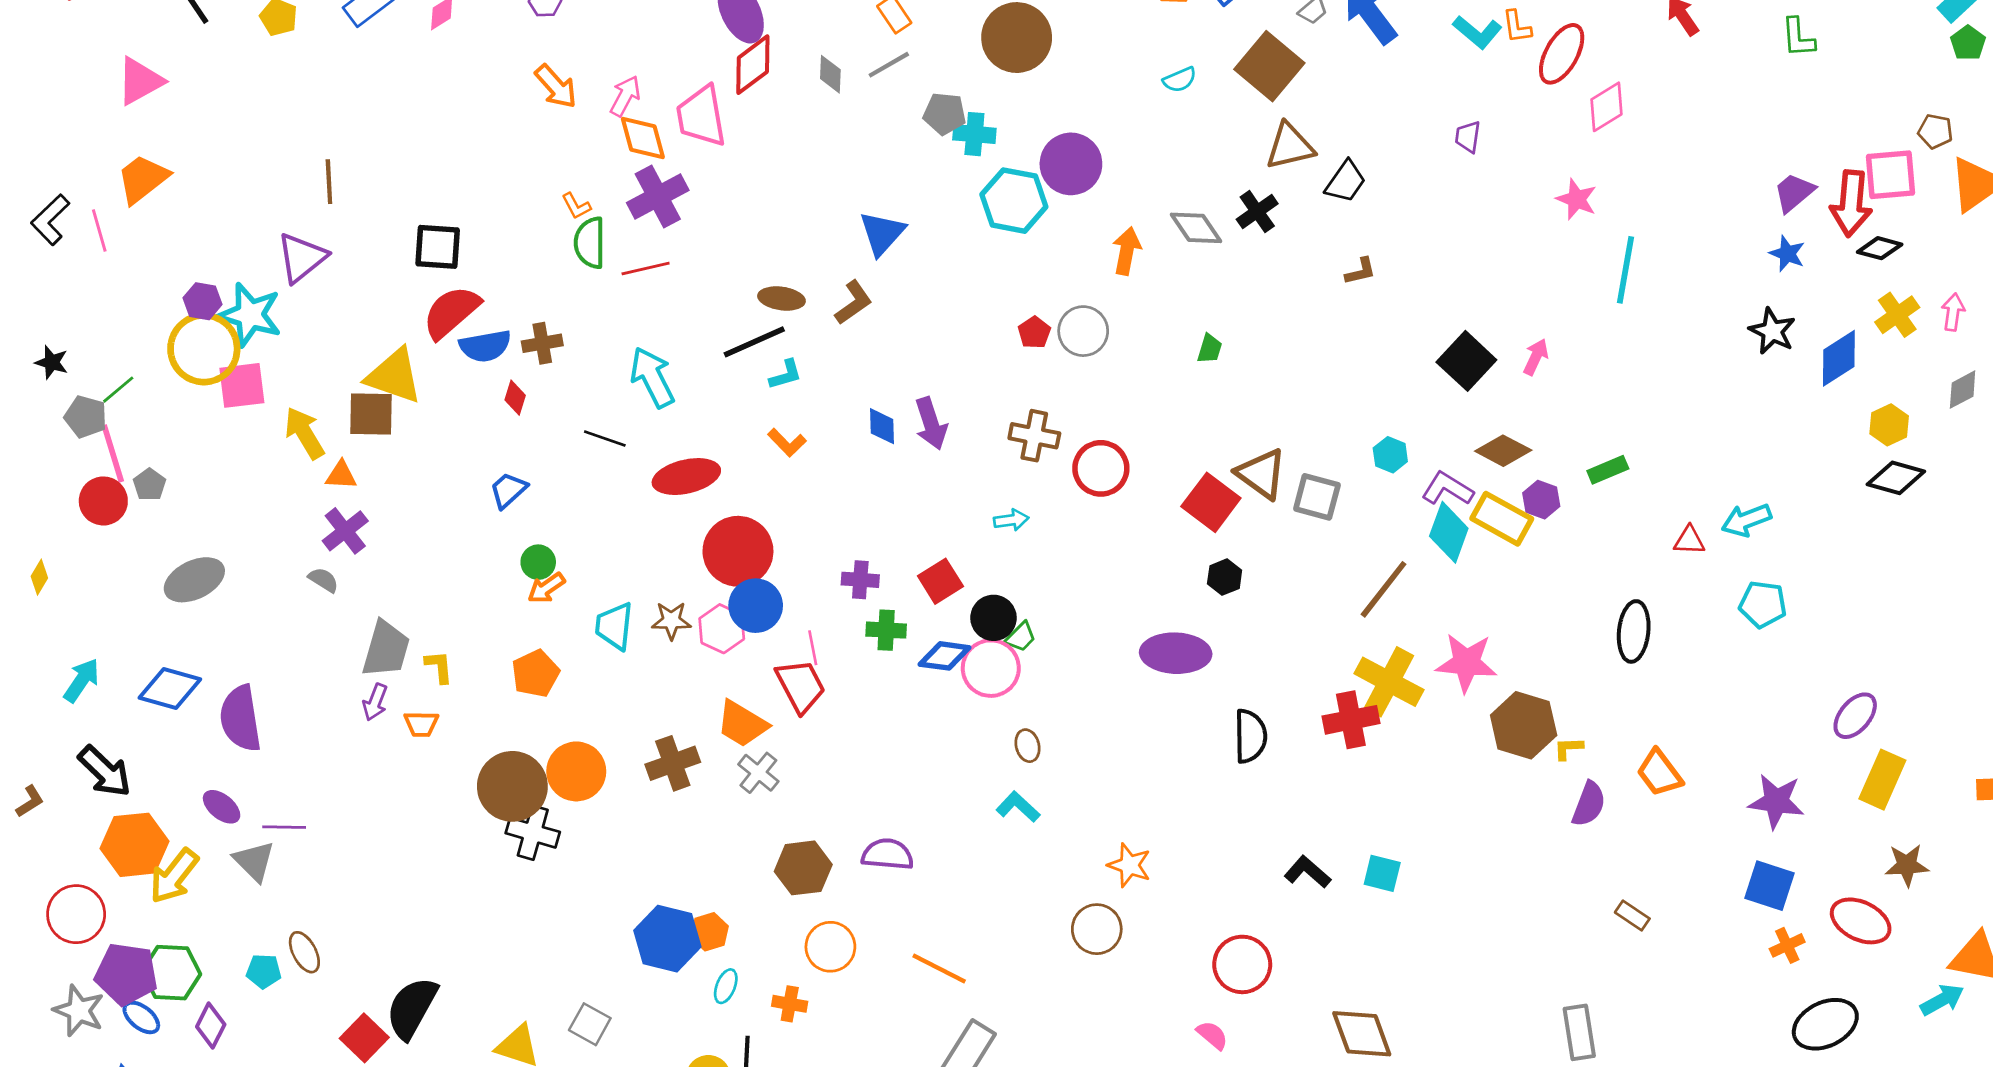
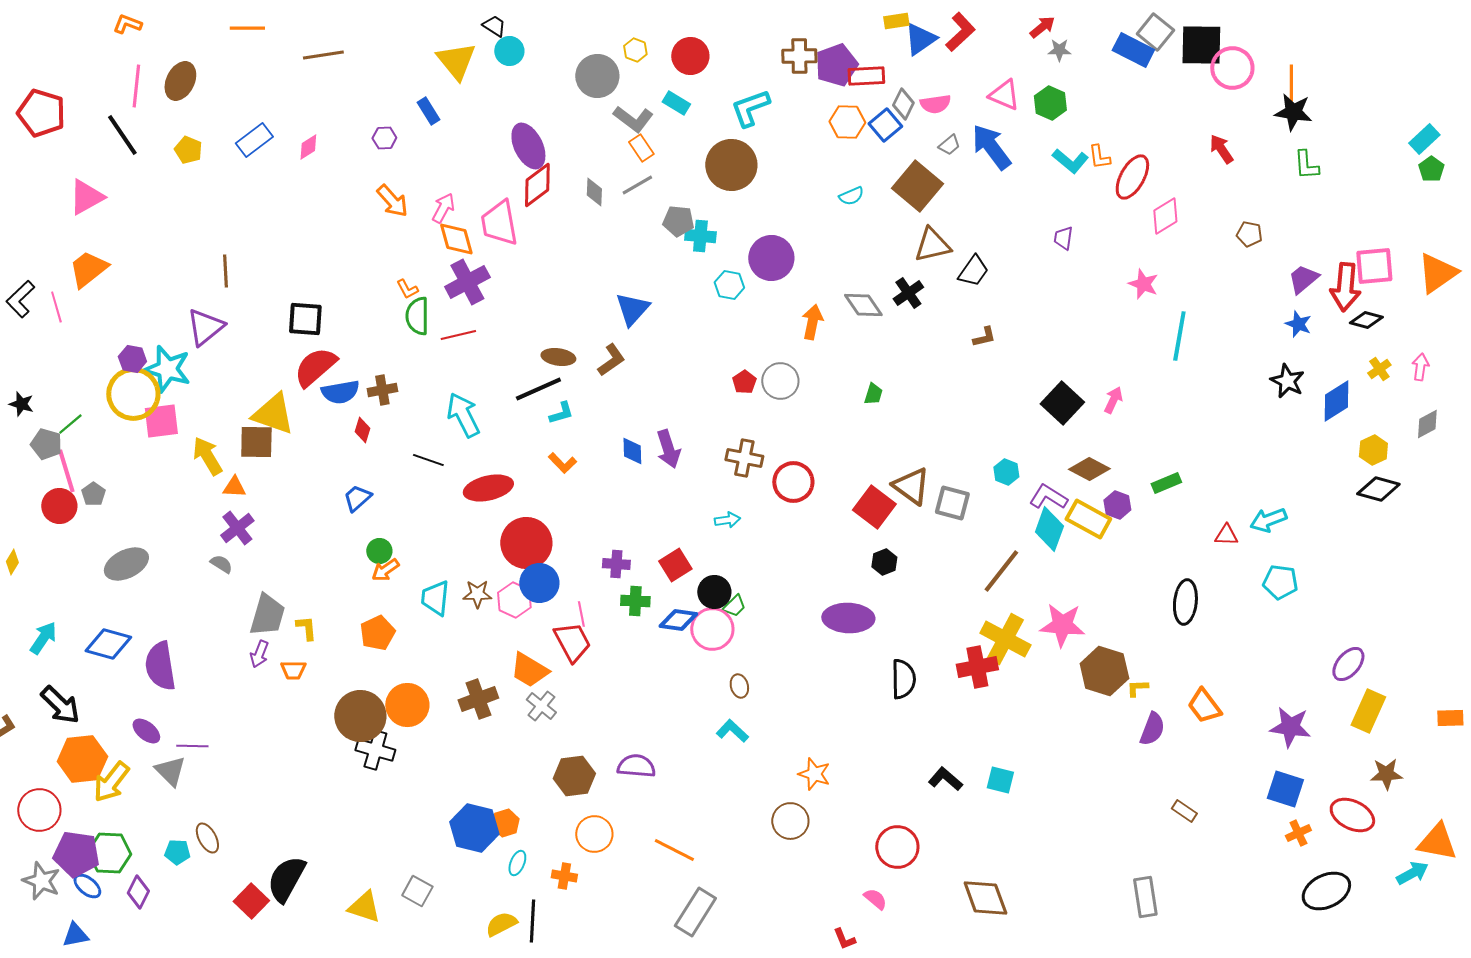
brown pentagon: (1935, 131) -> (1249, 234), moved
cyan hexagon: (1014, 201) -> (729, 285), size x0.6
yellow cross: (1897, 315) -> (1379, 369), size x0.7

